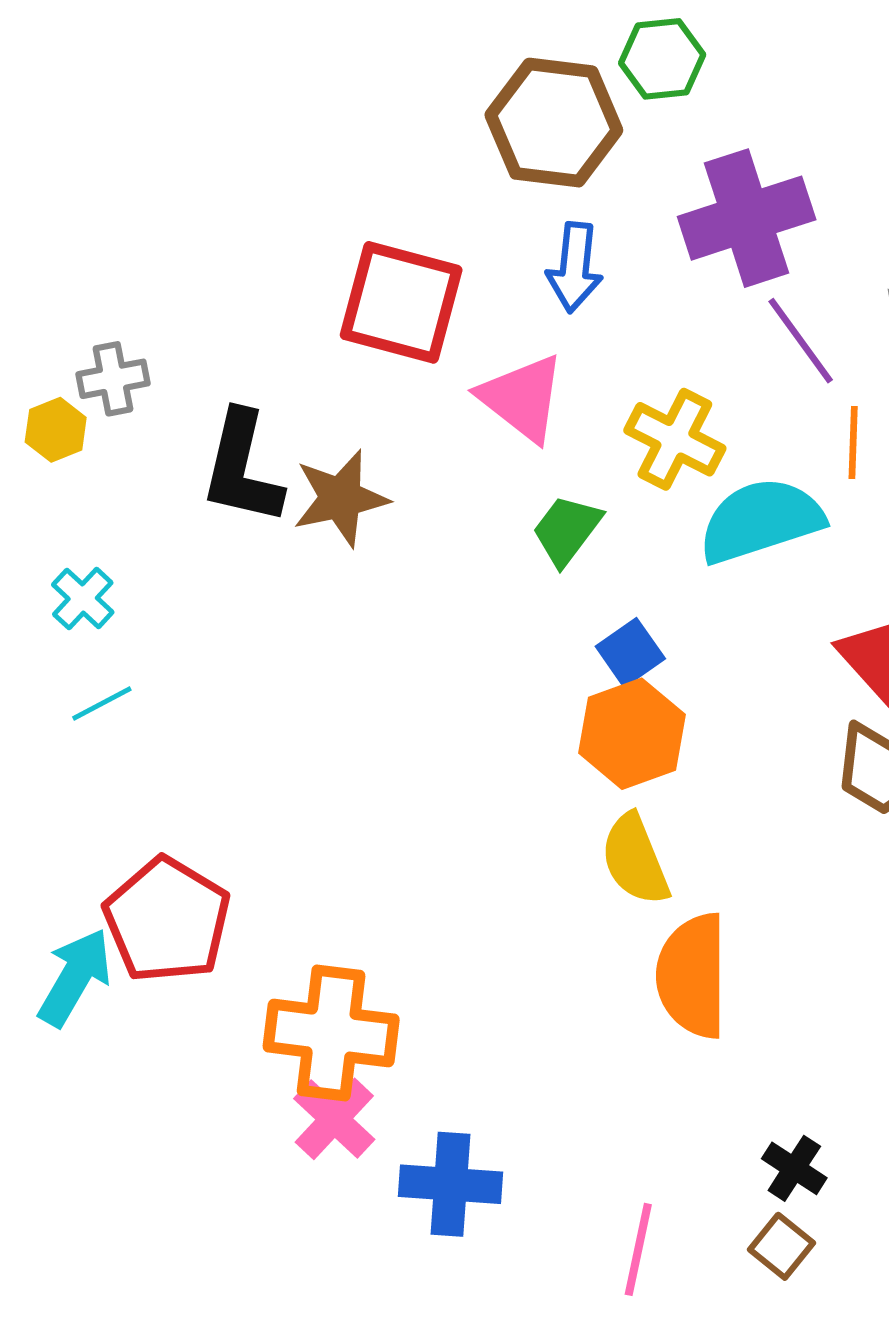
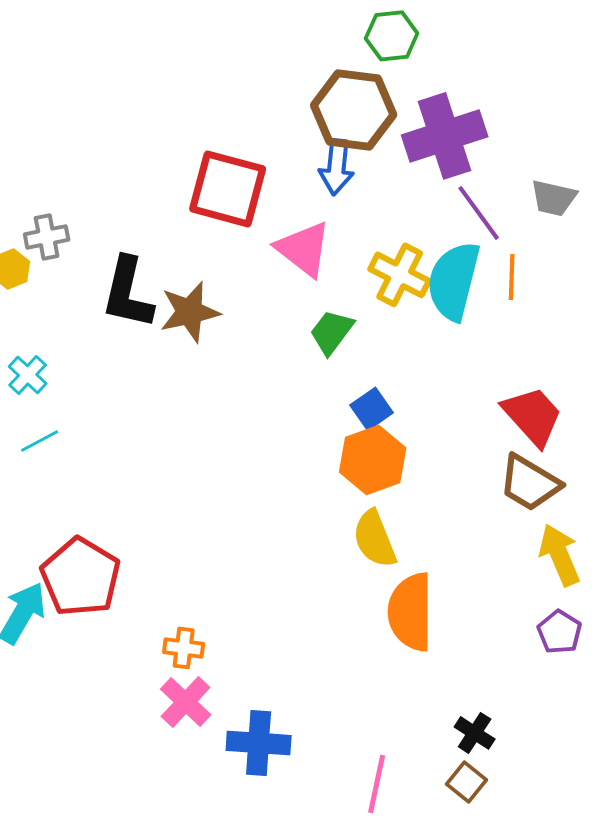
brown hexagon: (554, 123) -> (354, 110), moved
cyan semicircle: (761, 520) -> (454, 281), moved, turned -58
orange cross: (331, 1033) -> (184, 648), size x0.5

